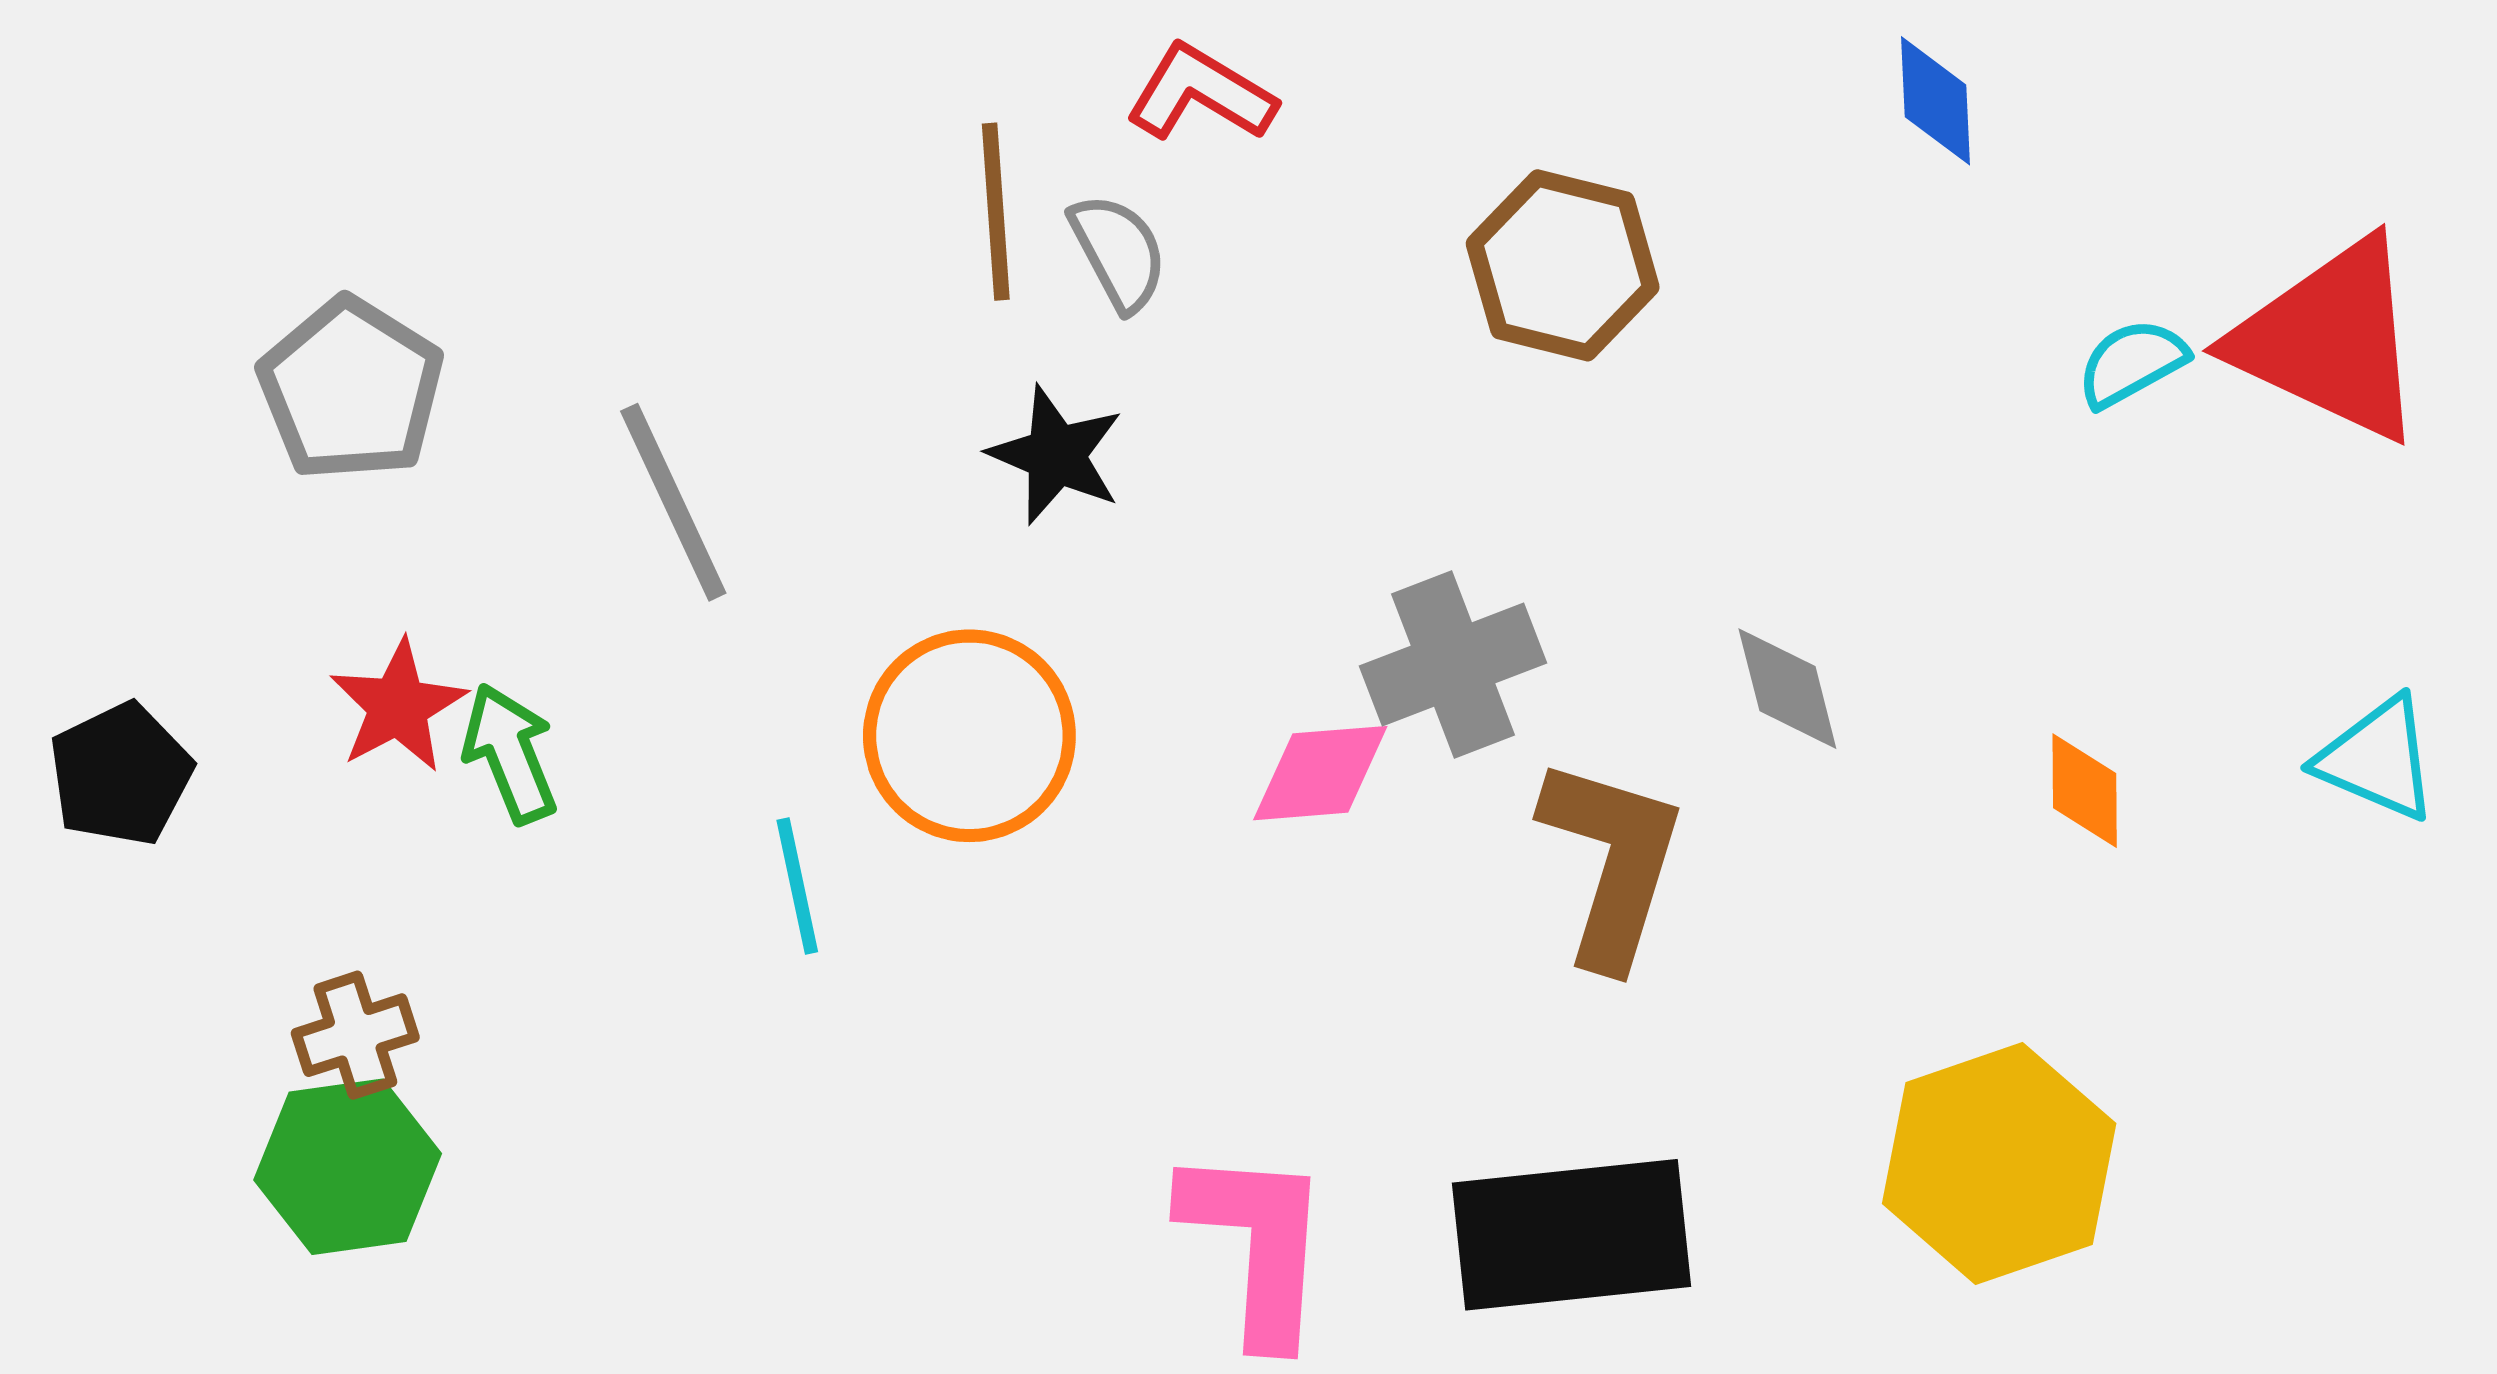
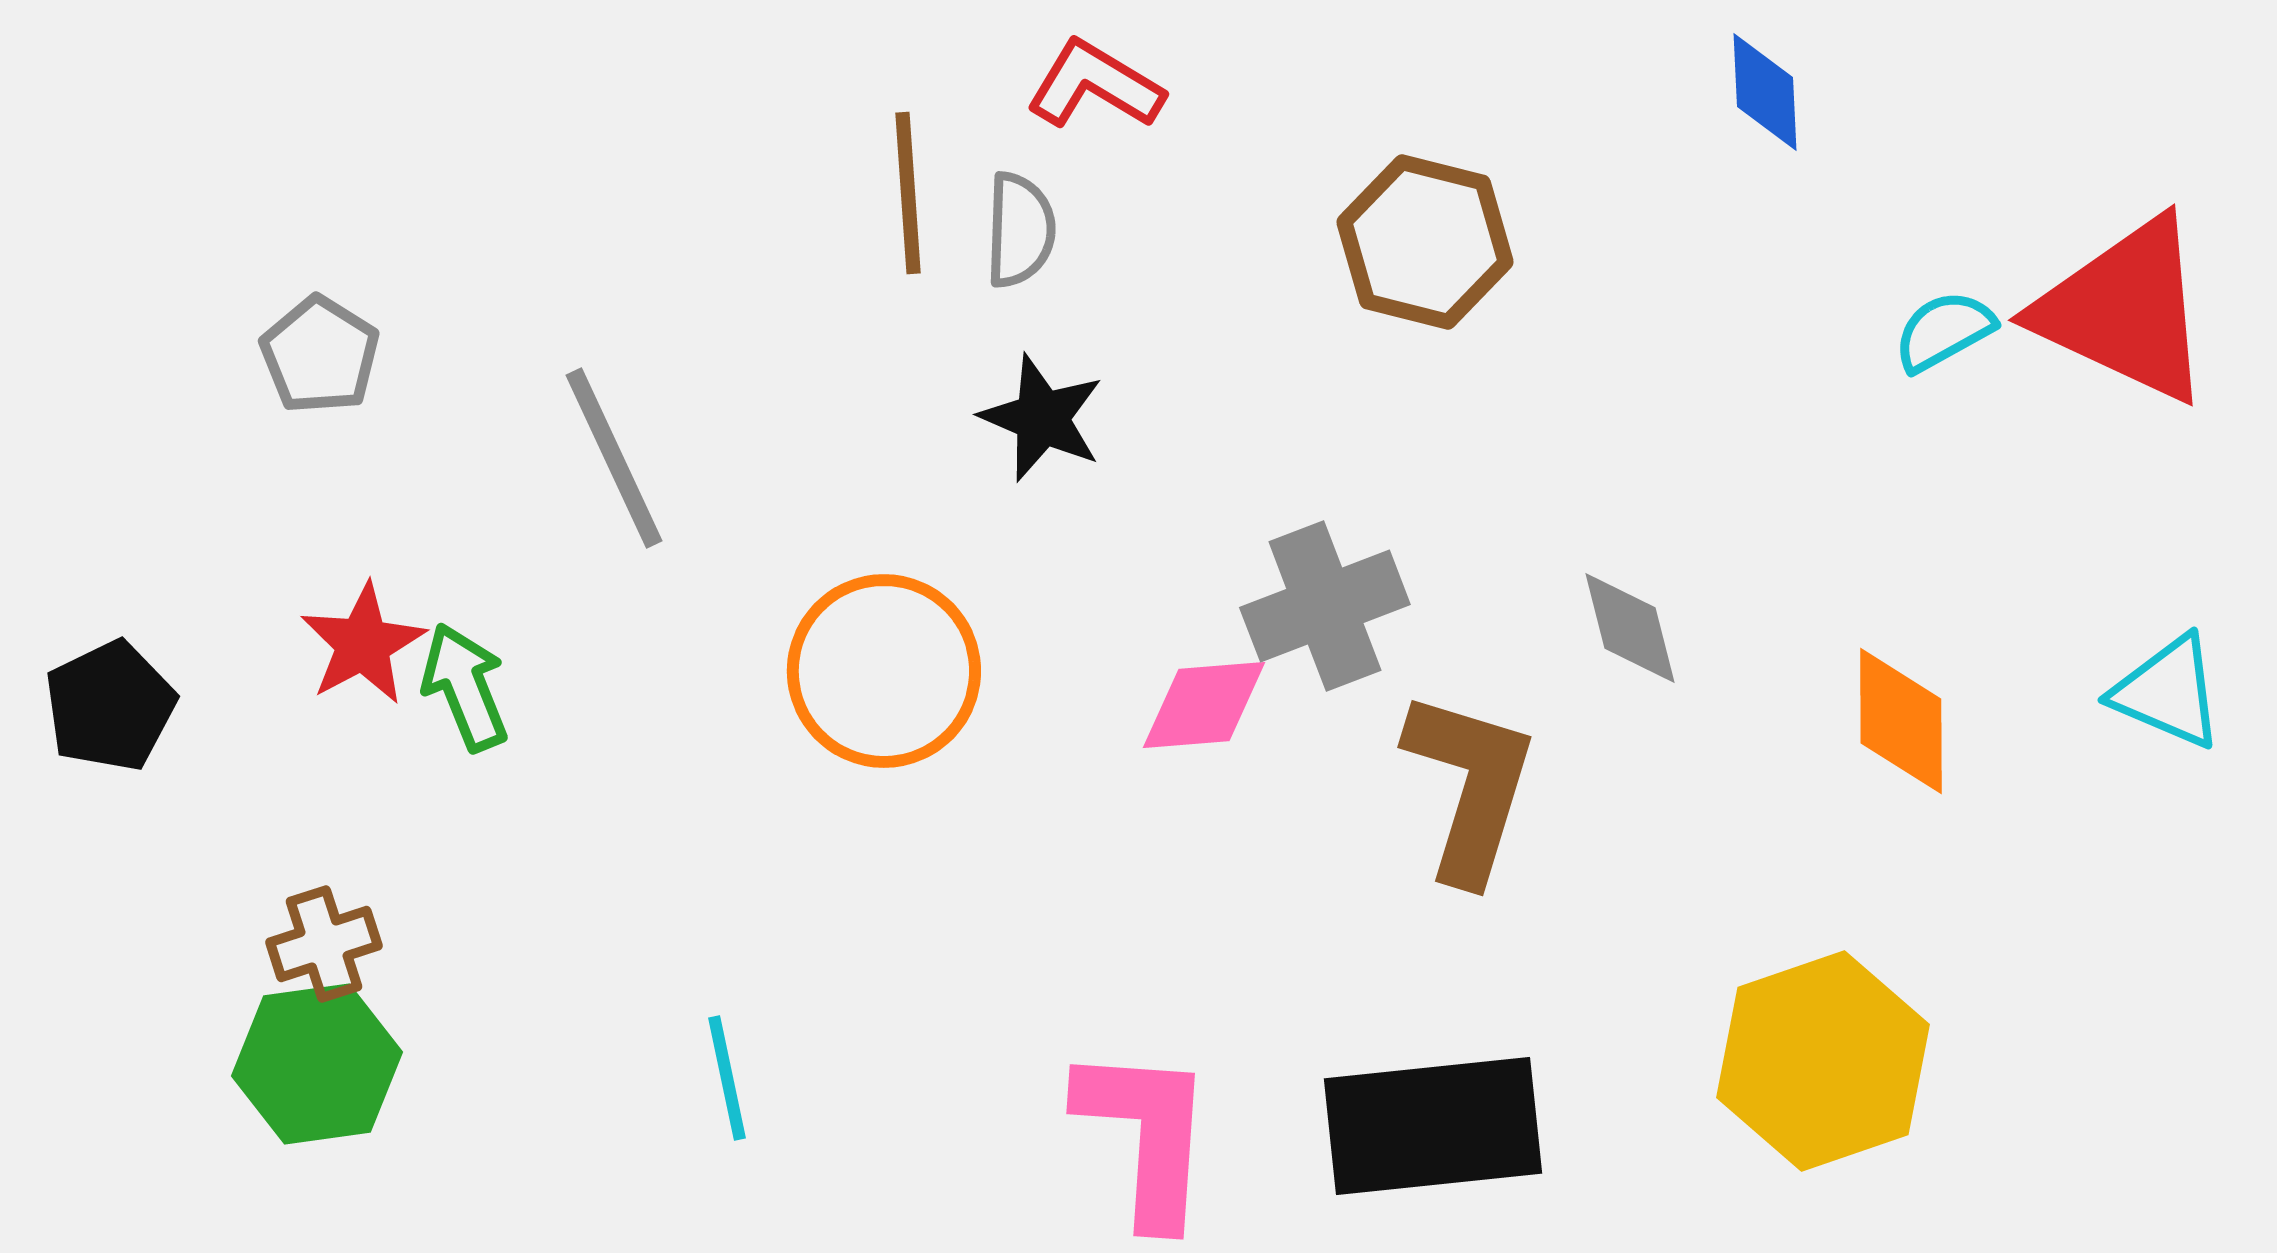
gray semicircle: (1119, 252) -> (1020, 230), turned 30
gray pentagon: (351, 389) -> (320, 355), size x0.7
black star: (1056, 455) -> (1042, 418), moved
orange diamond: (2085, 791) -> (1901, 721), size x1.4
cyan line: (797, 886) -> (727, 1078), moved

